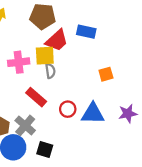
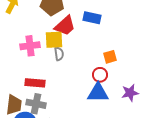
red rectangle: (36, 97) -> (35, 83), moved, turned -36
red circle: (68, 109) -> (100, 75), moved
gray cross: (25, 125) -> (36, 104), turned -30

